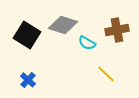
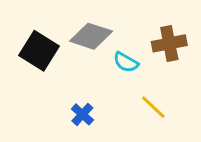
blue cross: (28, 80) -> (82, 114), moved

